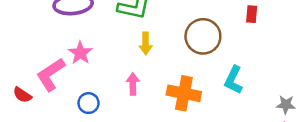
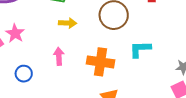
yellow arrow: (146, 43) -> (68, 23), turned -84
cyan L-shape: (233, 80) -> (140, 49), turned 65

